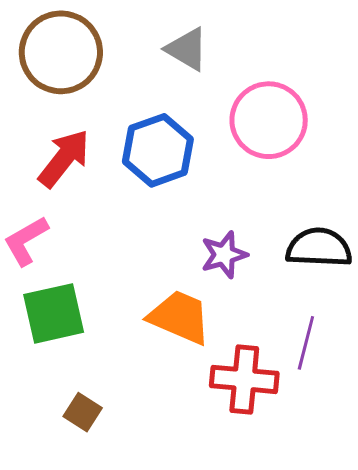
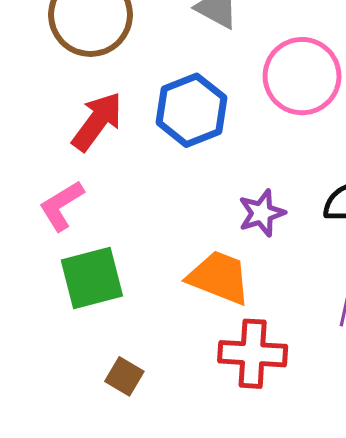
red cross: (244, 379) -> (253, 354), moved

